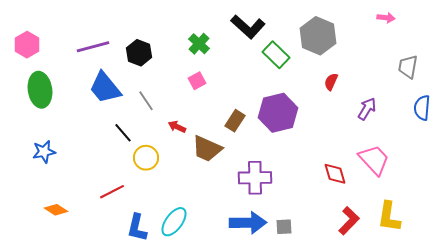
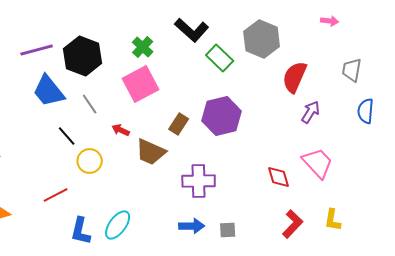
black hexagon: (139, 53) -> (83, 56), size x1.5
pink square: (197, 81) -> (141, 84), size x2.0
red semicircle: (331, 82) -> (295, 77), moved, size x1.8
yellow L-shape: (389, 217) -> (333, 220), size x0.7
blue arrow: (248, 223) -> (192, 226), size x0.7

